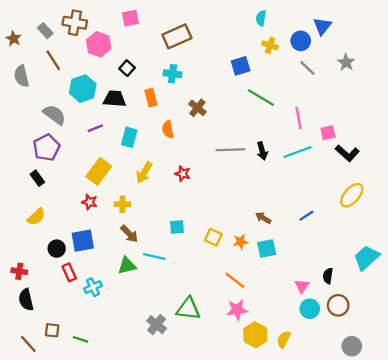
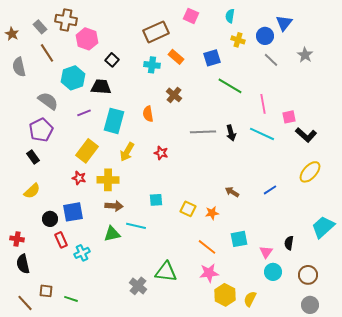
pink square: (130, 18) -> (191, 16), moved, turned 35
orange rectangle: (151, 98) -> (176, 57), moved, turned -35
cyan rectangle: (129, 137) -> (114, 121), size x1.4
cyan line: (297, 152) -> (262, 134), turned 45
yellow cross: (122, 204) -> (108, 180), size x1.5
brown arrow: (129, 234) -> (114, 206), turned -42
cyan square: (267, 249) -> (239, 239), moved
brown circle: (338, 305) -> (308, 275), moved

